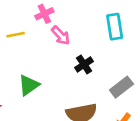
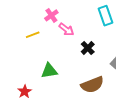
green triangle: (29, 85) -> (49, 71), turned 36

